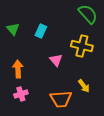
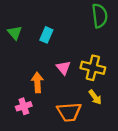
green semicircle: (88, 14) -> (100, 16), turned 35
yellow cross: (82, 46) -> (93, 68), moved
orange arrow: (18, 69) -> (37, 82), moved

